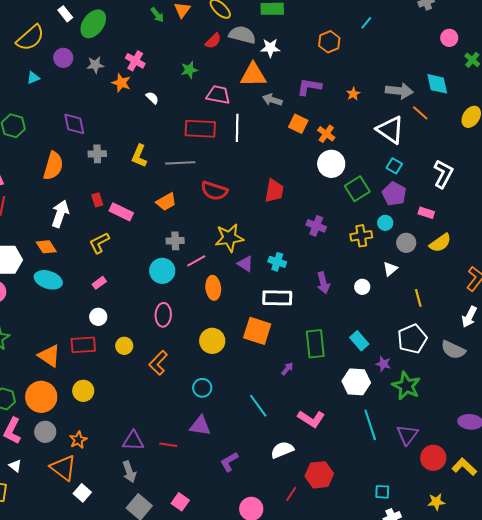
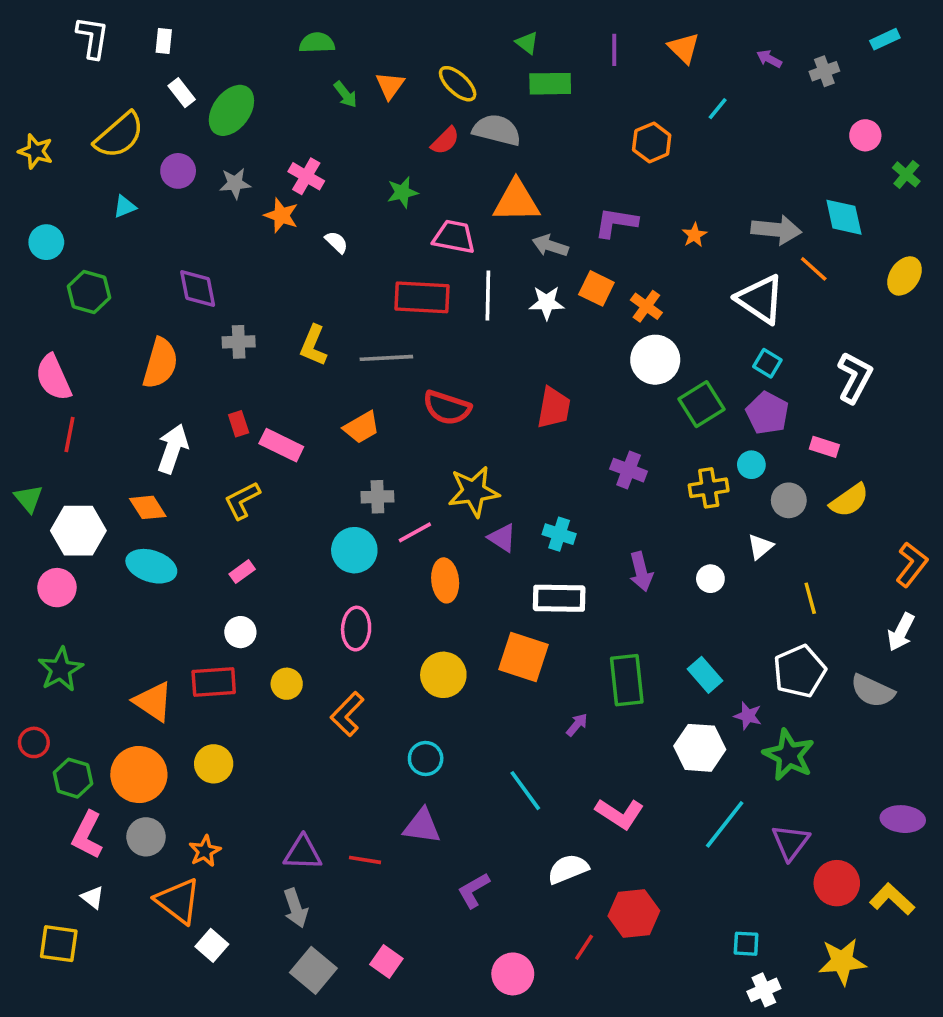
white star: (270, 48) -> (547, 303), moved
cyan line: (370, 425) -> (725, 824), turned 56
yellow star: (436, 502) -> (842, 961), size x1.5

